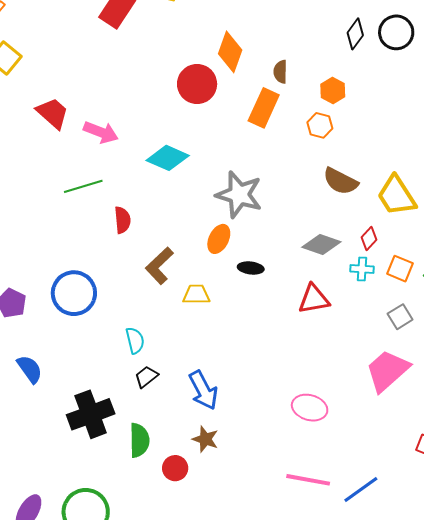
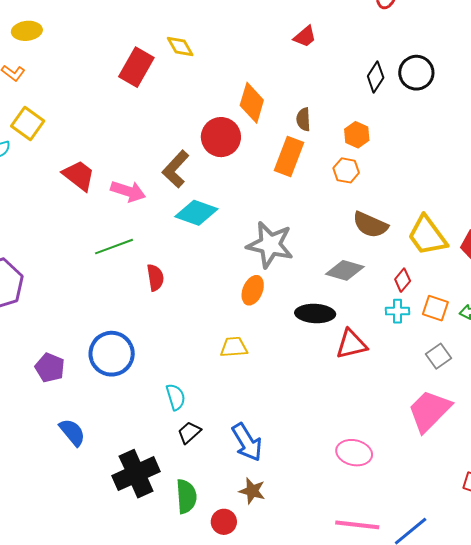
gray diamond: (321, 245) -> (345, 270), moved
brown L-shape: (159, 266) -> (176, 169), moved
black ellipse: (251, 268) -> (315, 314), moved, size x1.5

